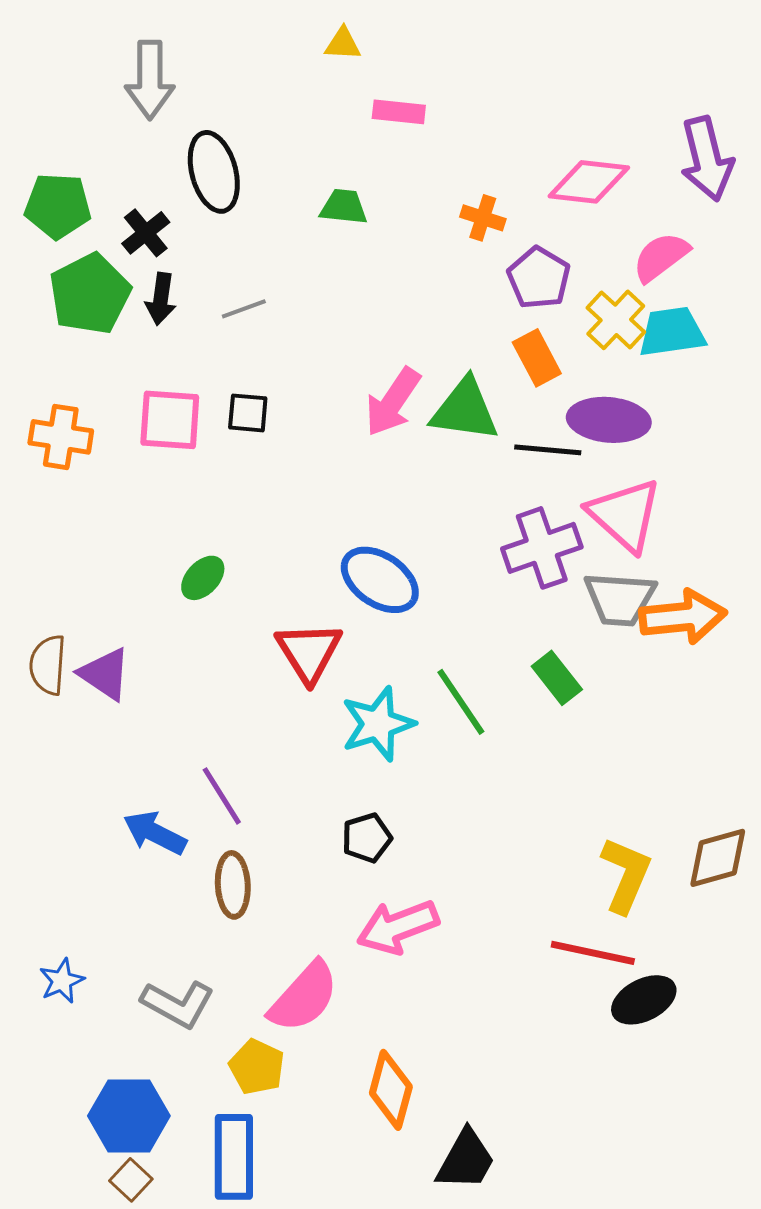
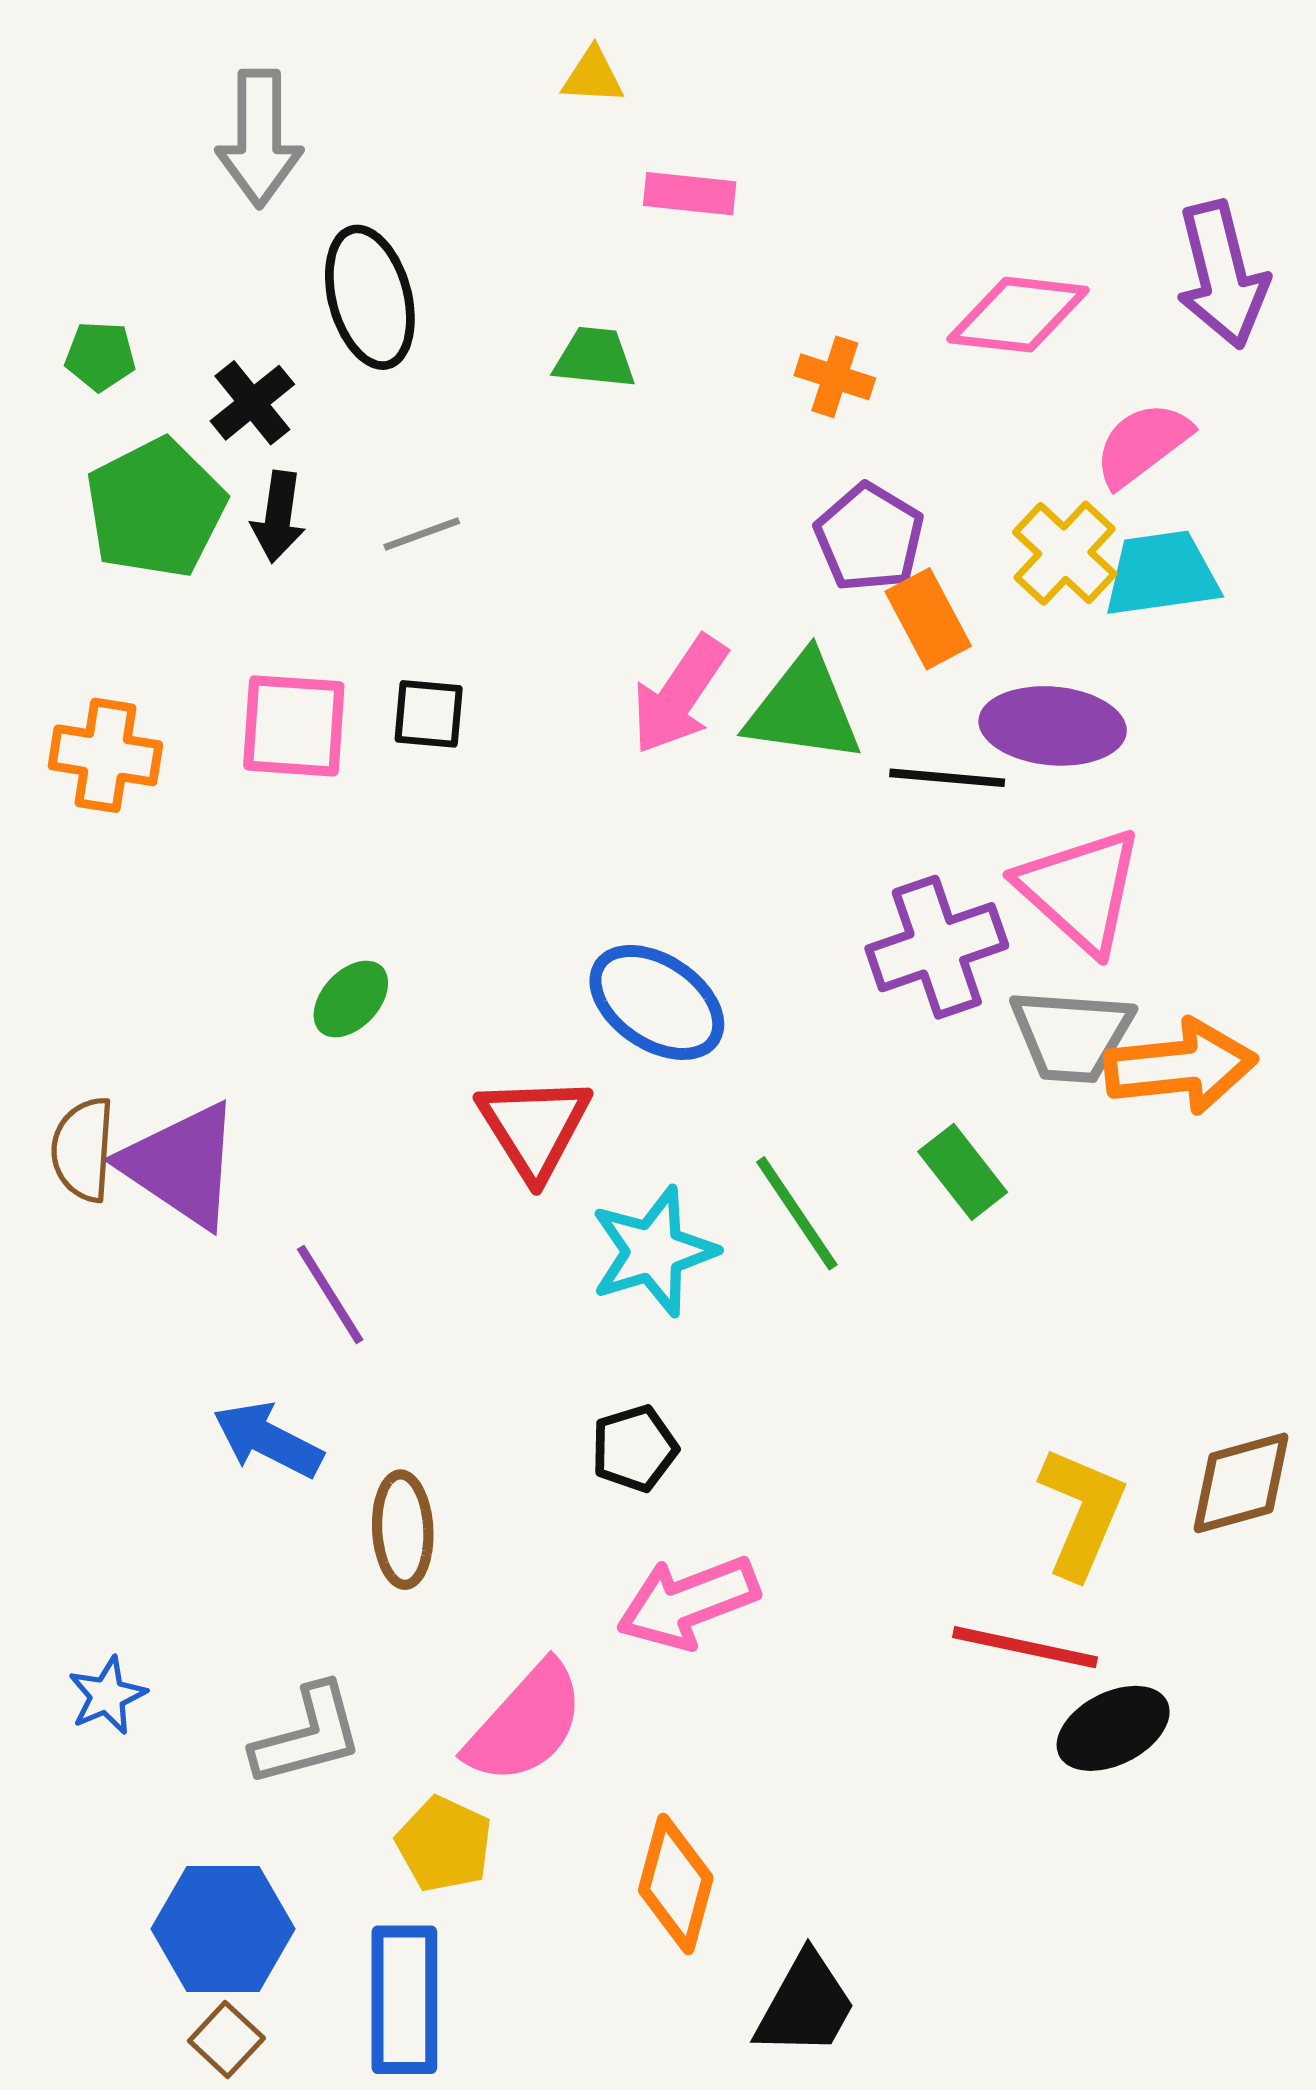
green pentagon: (58, 206) -> (100, 356), size x0.6
purple pentagon: (539, 278) -> (869, 538), moved
purple triangle: (105, 674) -> (181, 1165), size x1.4
purple line: (222, 796) -> (330, 1295), moved
gray L-shape: (178, 1004) -> (308, 1735), turned -44

